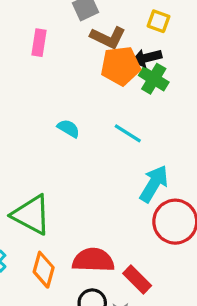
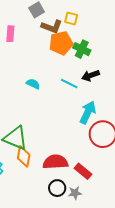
yellow square: (158, 21) -> (71, 19), moved
black arrow: (147, 58) -> (91, 75), moved
orange diamond: (44, 270) -> (24, 156), moved

